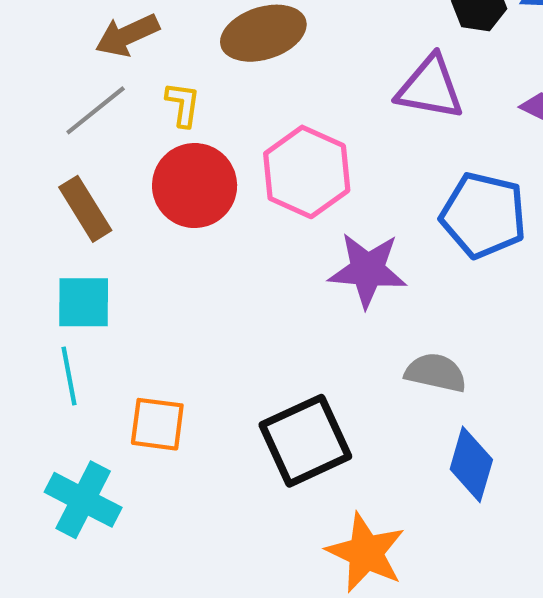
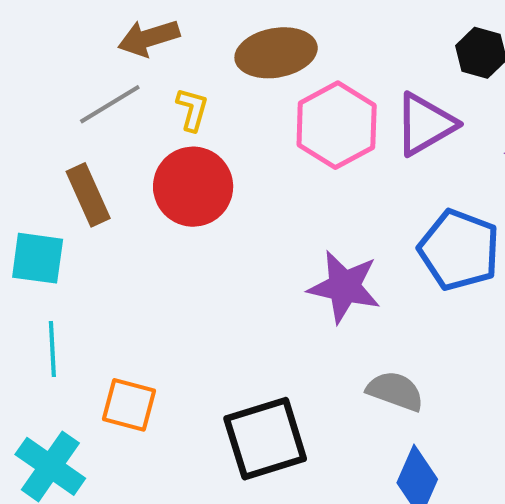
purple triangle: (430, 88) -> (425, 124), turned -48
pink hexagon: (307, 172) -> (337, 125), moved
cyan square: (84, 302) -> (38, 258), moved

